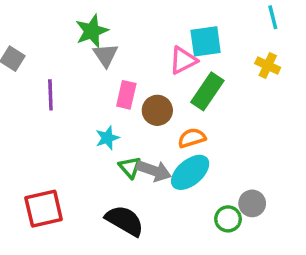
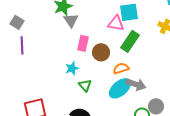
pink triangle: (183, 60) -> (116, 23), turned 36
purple line: (50, 95) -> (22, 45), moved
gray arrow: (154, 171) -> (136, 84), moved

